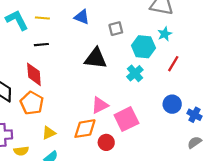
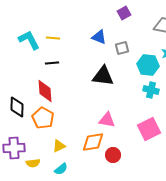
blue triangle: (82, 17) -> (99, 37), moved
cyan cross: (135, 73) -> (151, 90), moved, turned -35
pink triangle: (100, 105) -> (107, 120), turned 36
pink square: (126, 119) -> (149, 129), moved

